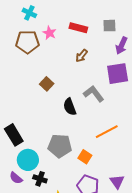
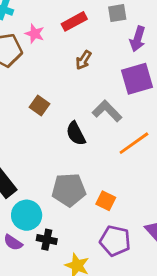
red rectangle: (78, 28) -> (74, 21), turned -36
orange line: (107, 132) -> (134, 143), moved

